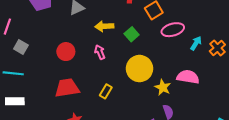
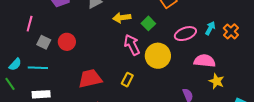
pink ellipse: (173, 30) -> (185, 34), moved
red circle: (66, 52) -> (67, 42), moved
pink arrow: (100, 52) -> (132, 45), moved, size x1.5
yellow star: (163, 87) -> (216, 81), moved

